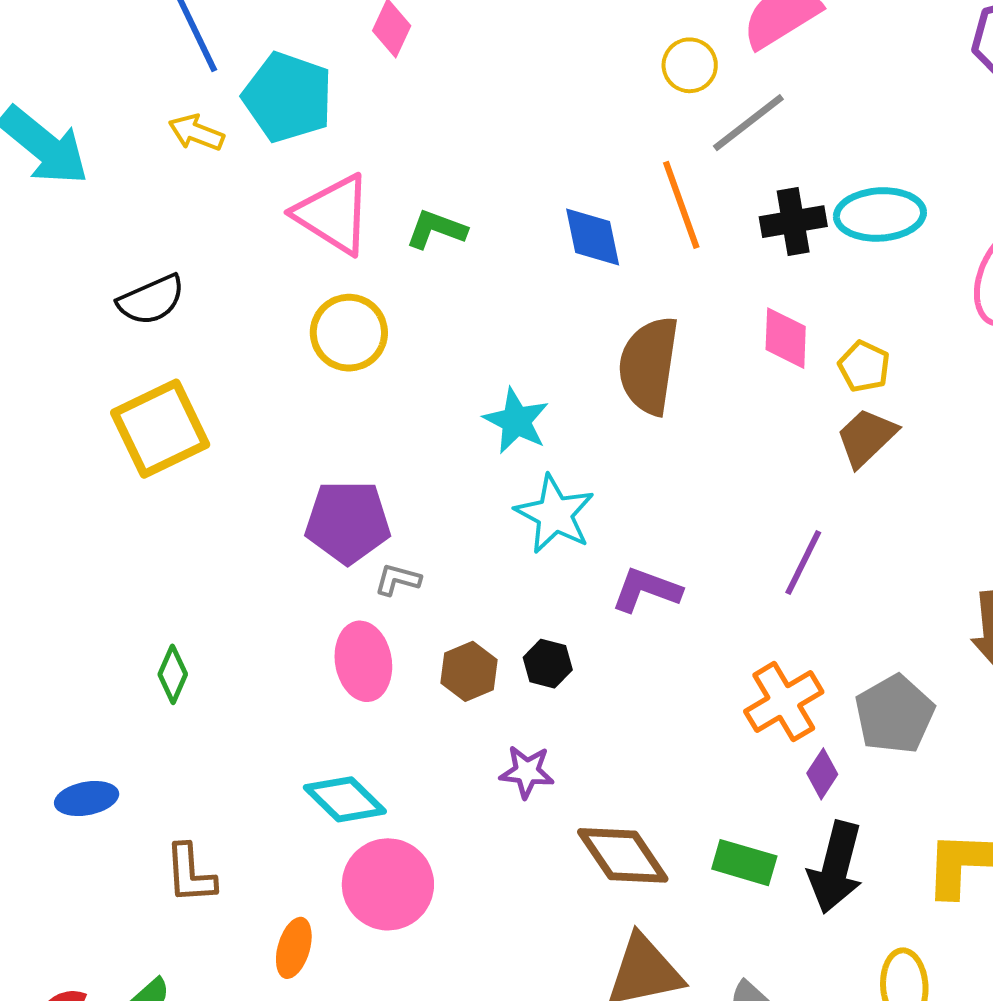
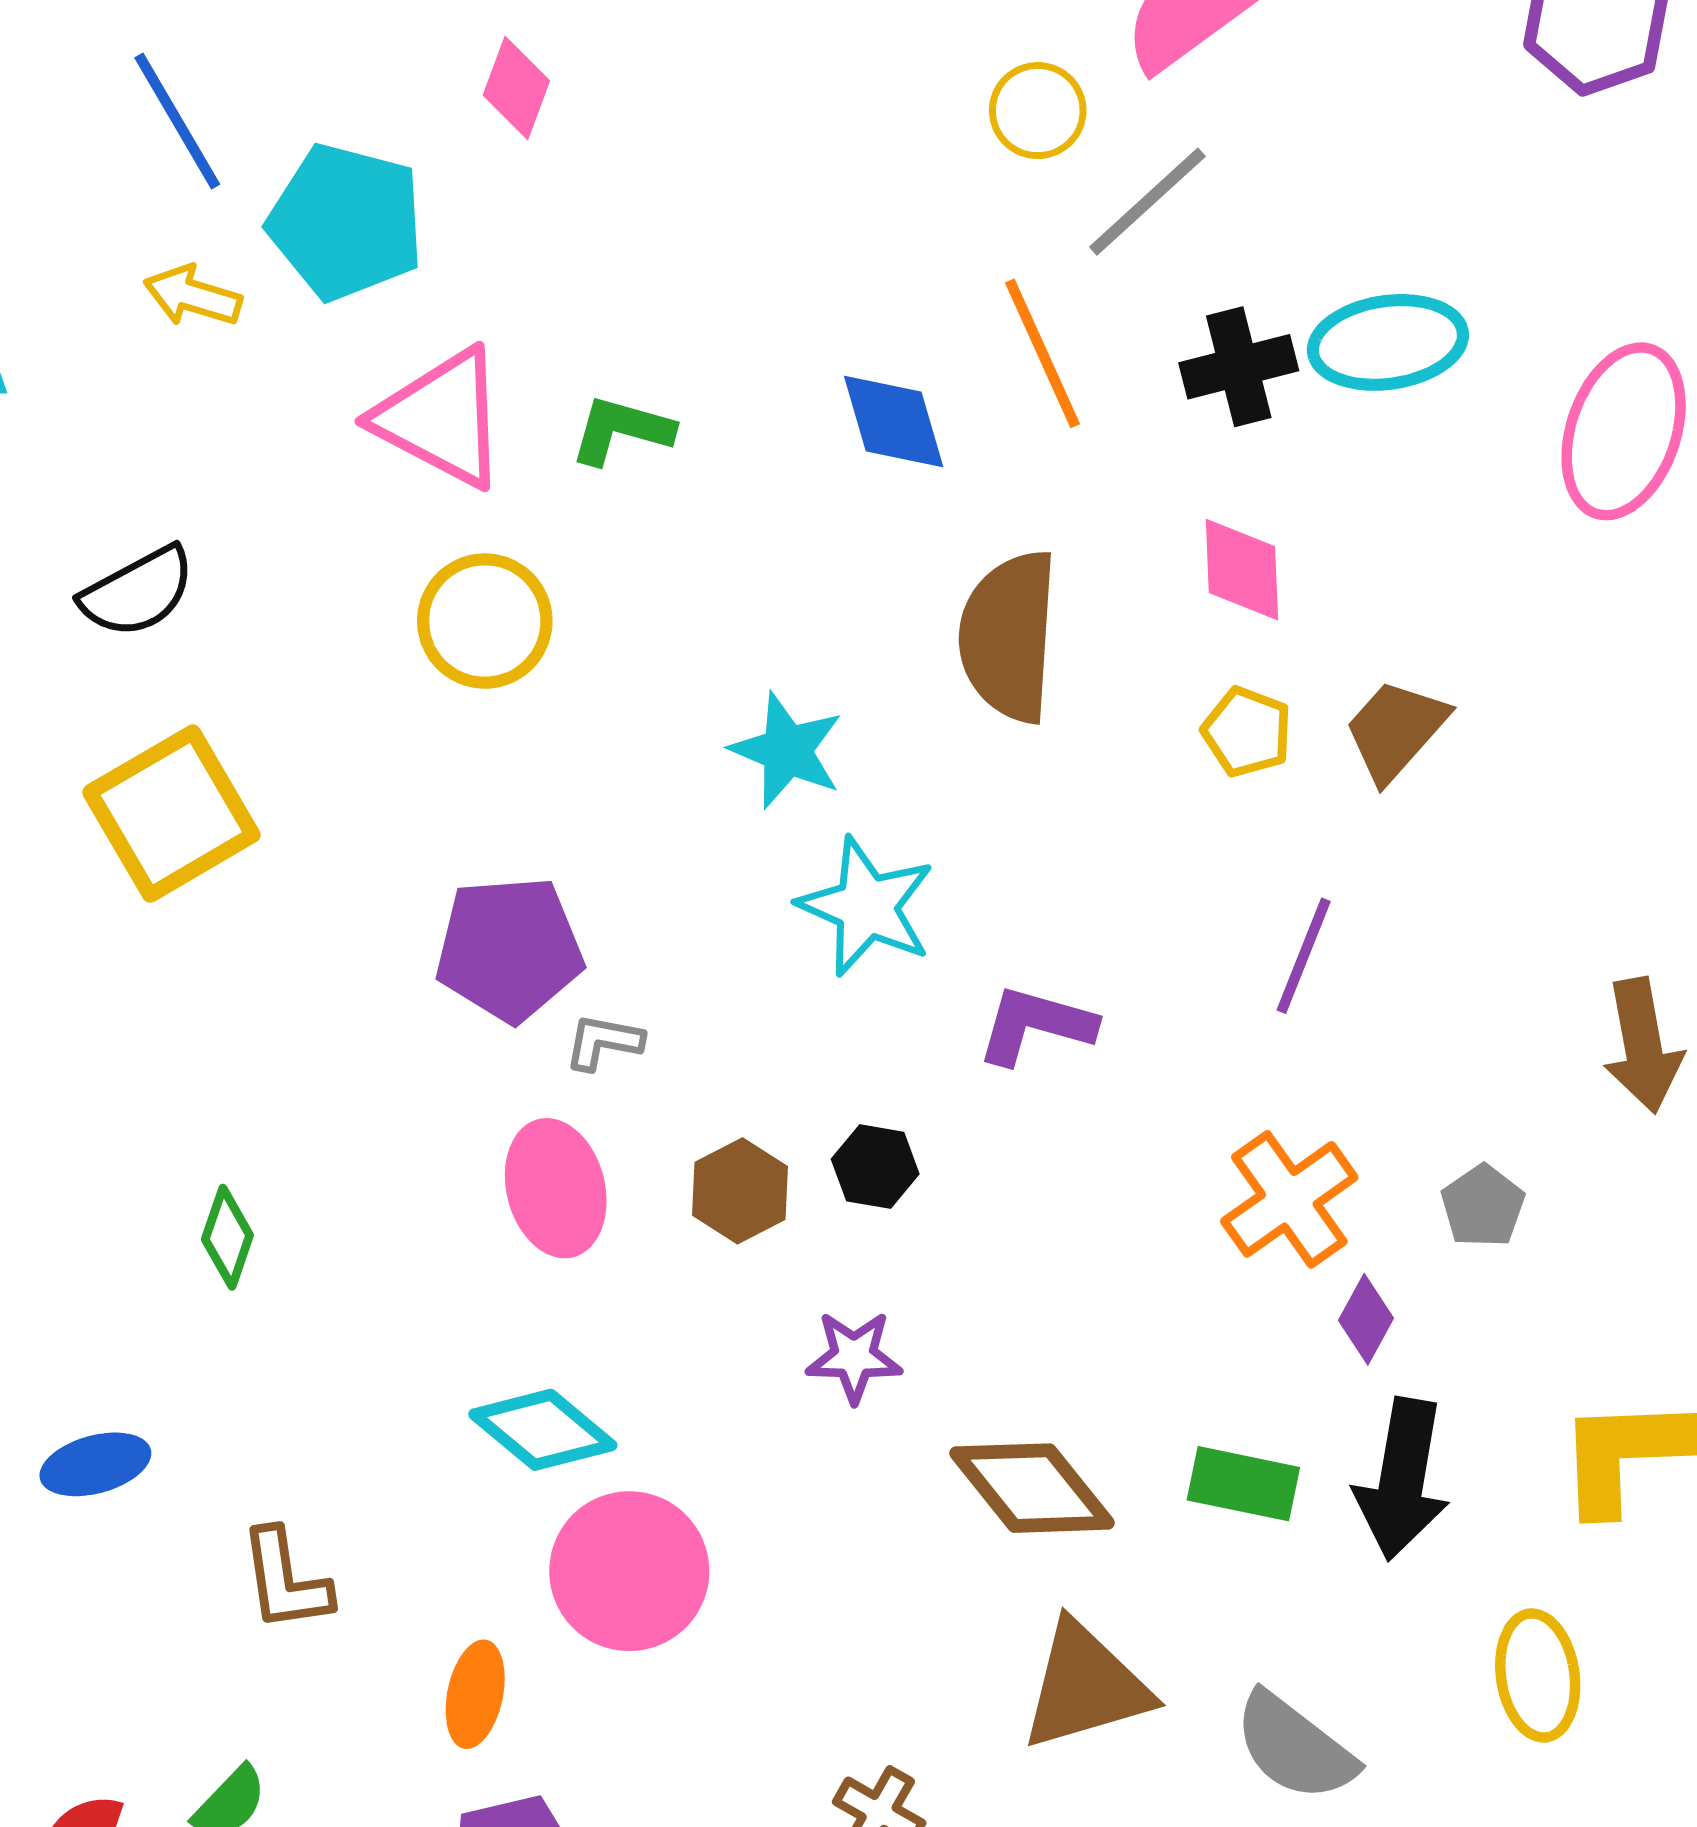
yellow pentagon: (864, 366) -> (1247, 732), moved
gray pentagon: (894, 714) -> (1483, 1206), size x0.6

